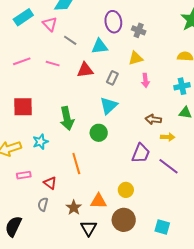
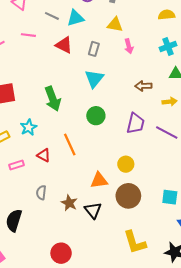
gray line: (70, 40) -> (52, 16), moved
yellow triangle: (136, 58) -> (115, 25), turned 35
pink line: (53, 64) -> (28, 35), moved
red triangle: (85, 70) -> (64, 45), turned 42
green circle: (99, 133) -> (96, 116), moved
yellow arrow: (168, 137) -> (170, 102), moved
red triangle: (50, 183) -> (44, 155), moved
brown star: (74, 208) -> (69, 203), moved

